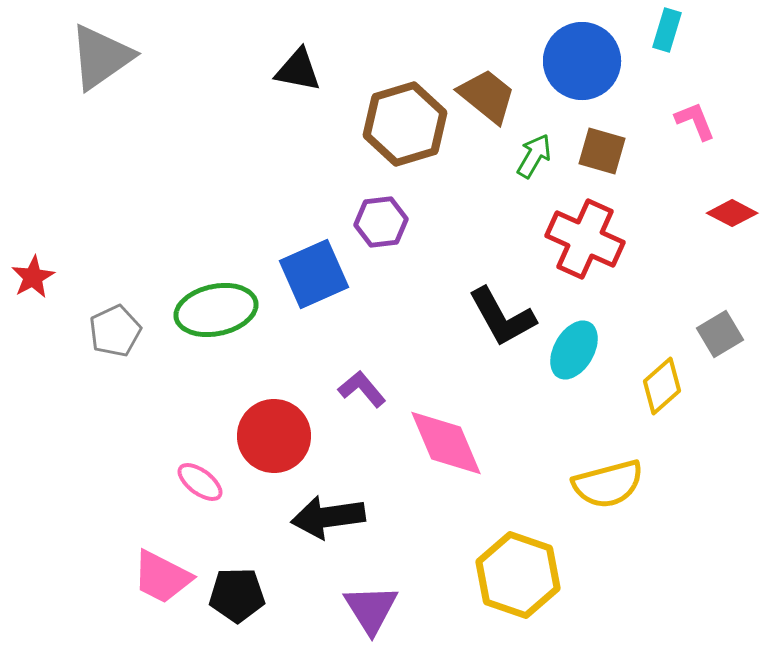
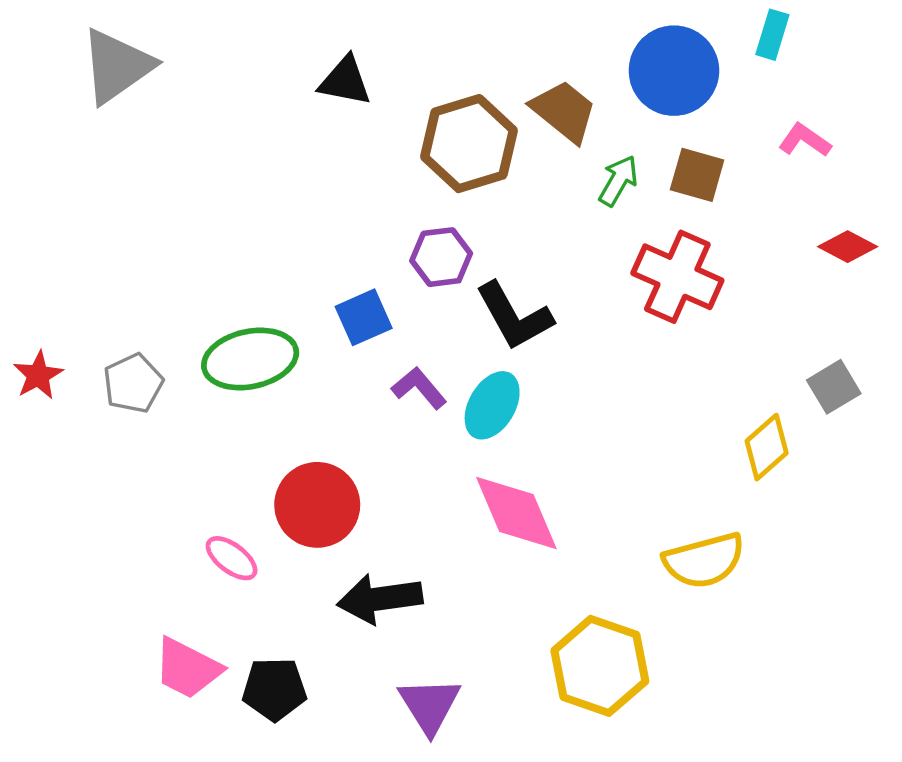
pink L-shape: (695, 121) -> (805, 140), turned -33
blue square: (314, 274) -> (364, 317), size x0.7
red star: (33, 277) -> (38, 375), moved
black L-shape: (502, 317) -> (514, 316), moved
cyan ellipse: (574, 350) -> (492, 405), moved
purple L-shape: (362, 389) -> (419, 388), moved

